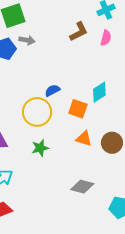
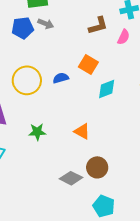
orange square: (78, 109) -> (88, 65), moved
yellow circle: (37, 112) -> (27, 80), moved
brown circle: (112, 143) -> (97, 167), moved

